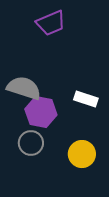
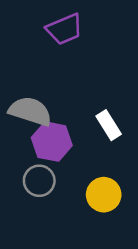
white rectangle: (86, 99) -> (109, 125), turned 40

